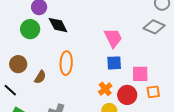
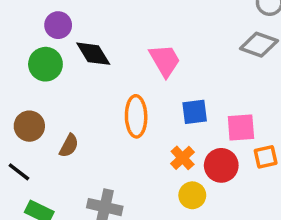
pink trapezoid: (113, 38) -> (165, 60), moved
orange ellipse: (66, 63) -> (136, 116), moved

